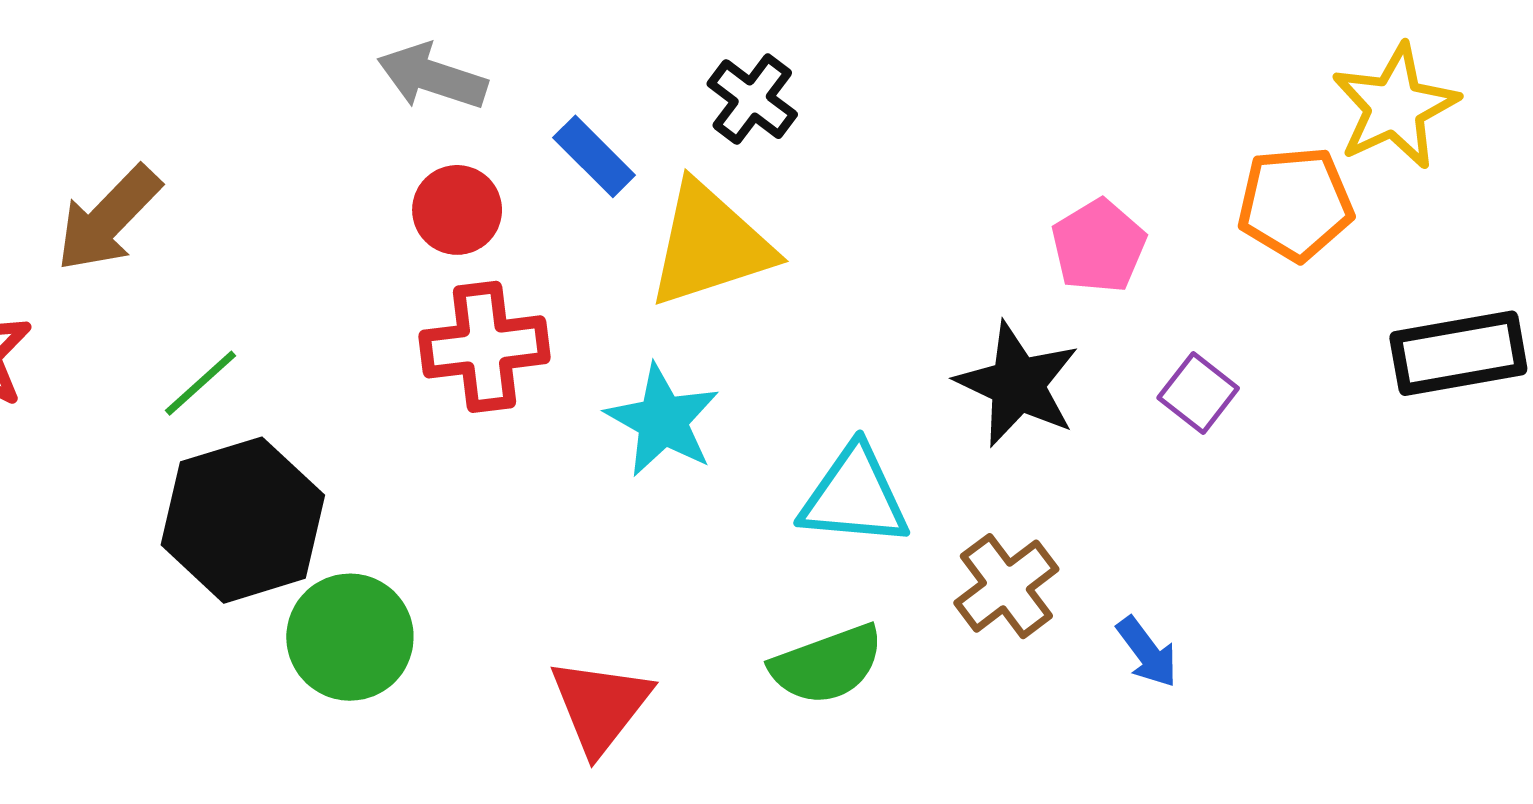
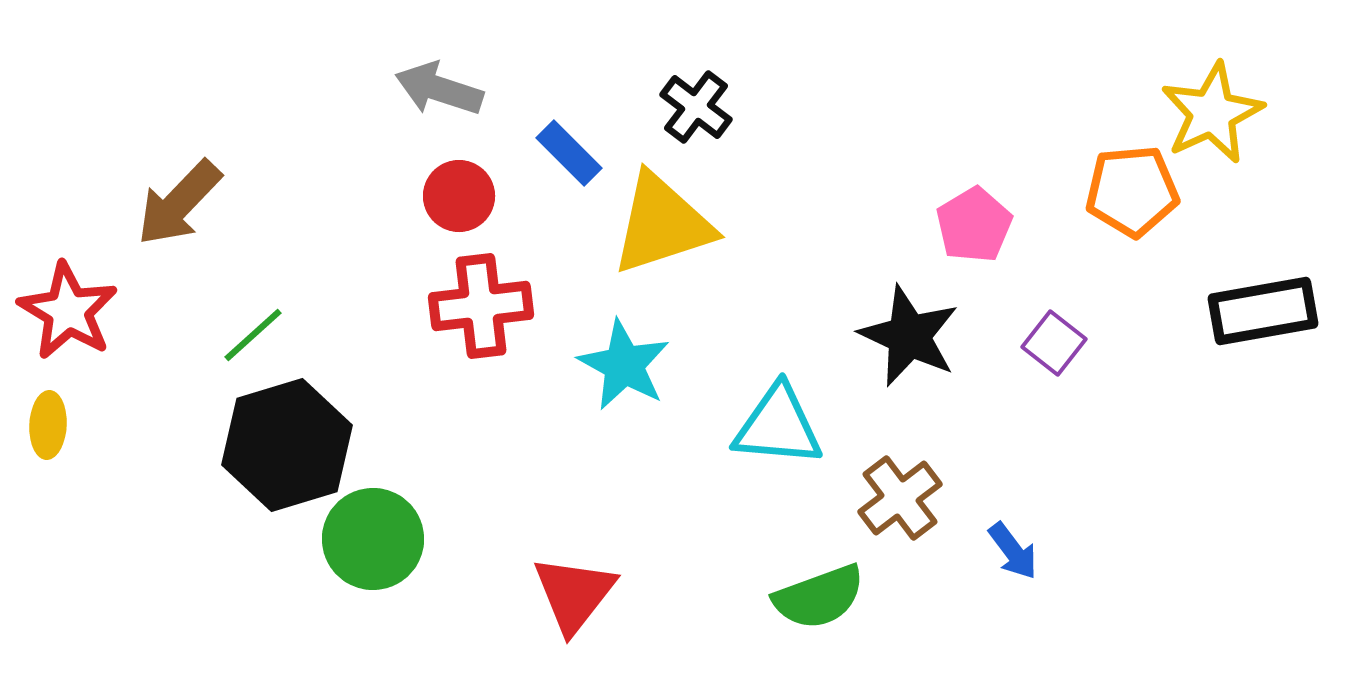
green semicircle: (827, 665) -> (819, 597), moved

